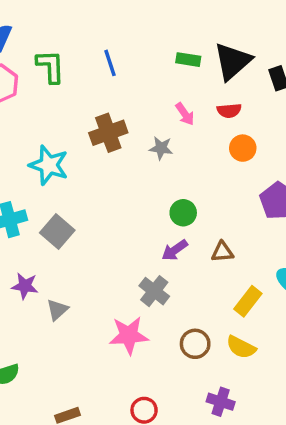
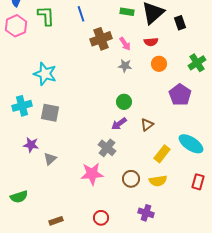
brown cross: (108, 133) -> (101, 39), moved
gray star: (161, 148) -> (125, 66), moved
gray square: (57, 231) -> (50, 113), turned -30
brown triangle: (222, 252) -> (147, 125), turned -32
yellow semicircle: (241, 347) -> (158, 181), turned -36

